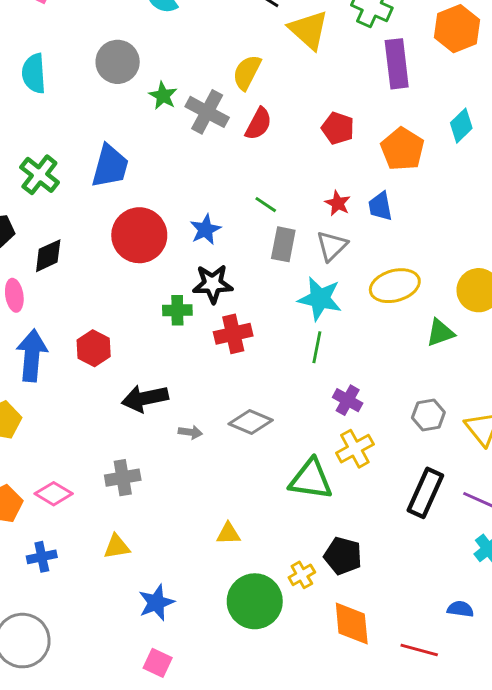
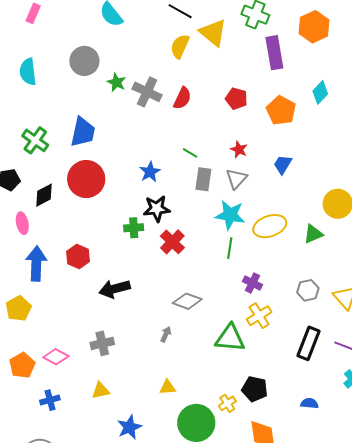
yellow semicircle: (247, 72) -> (180, 46), moved
blue trapezoid: (380, 206) -> (283, 164), moved, turned 45
red circle: (139, 235) -> (86, 179), moved
yellow ellipse: (395, 286) -> (270, 226), moved
red cross: (233, 334) -> (172, 242), turned -30
gray arrow: (190, 432) -> (166, 334), moved, turned -70
yellow triangle: (228, 534) -> (167, 387), moved
blue semicircle: (460, 609) -> (309, 403), moved

